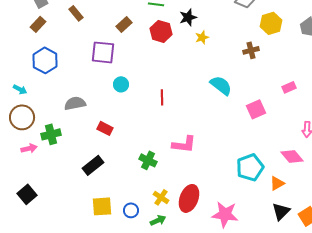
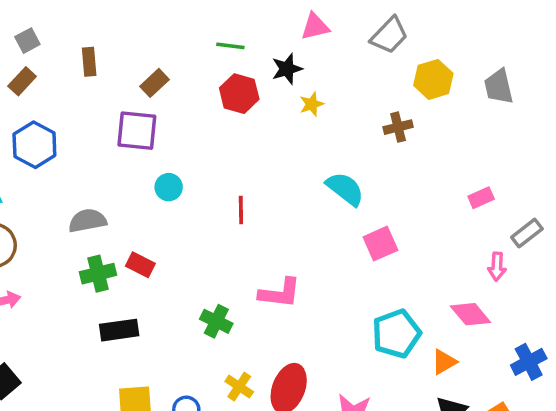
brown rectangle: (76, 13) -> (89, 62), turned 35
brown rectangle: (124, 24) -> (154, 83), moved
pink rectangle: (289, 87) -> (481, 198), moved
pink square: (256, 109) -> (380, 244), moved
green cross: (51, 134) -> (98, 274), moved
black rectangle: (93, 165) -> (119, 330), turned 30

